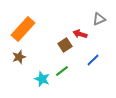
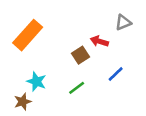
brown star: (19, 57) -> (23, 102), moved
cyan star: (42, 79) -> (36, 82), moved

